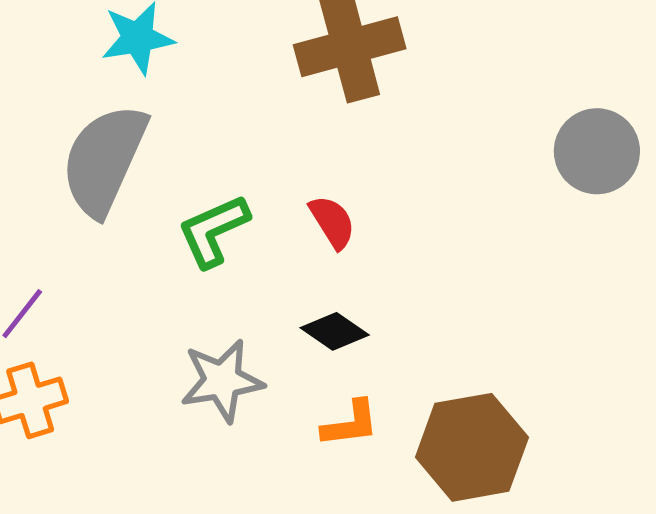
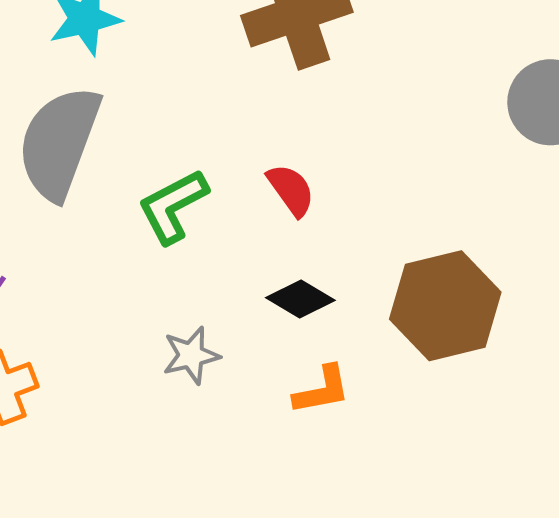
gray star: (222, 381) -> (191, 355), size x0.7
brown hexagon: (472, 447) -> (445, 306), moved

